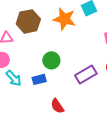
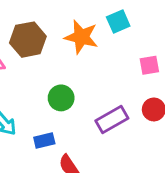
blue rectangle: (39, 79) -> (44, 141), moved

